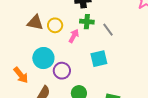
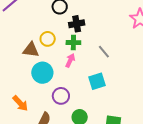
green cross: (87, 22) -> (73, 43), moved
yellow circle: (55, 25) -> (48, 39), moved
cyan circle: (43, 58) -> (42, 73), moved

